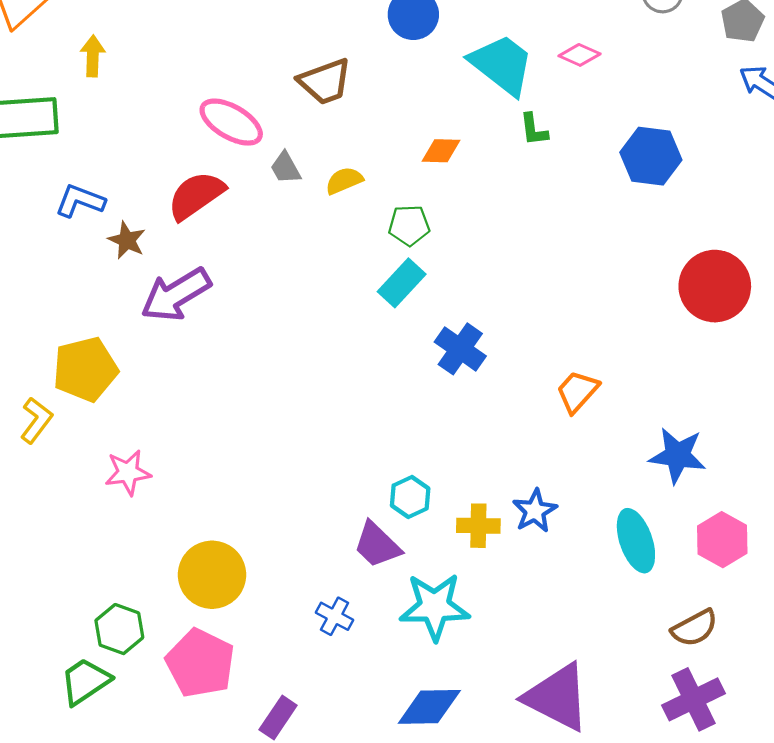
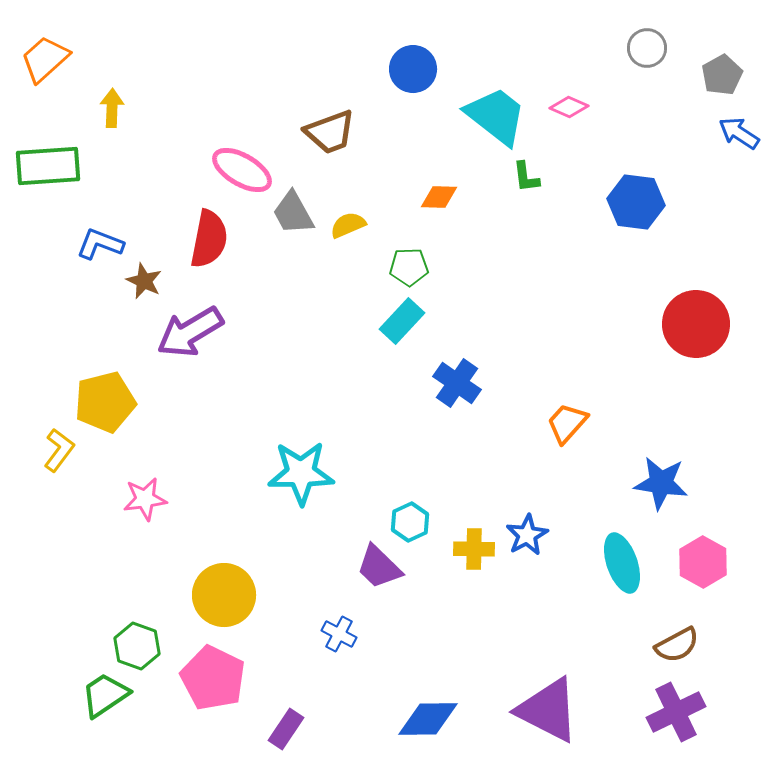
gray trapezoid: (286, 168) -> (293, 213), size x1.4
red semicircle: (196, 196) -> (209, 239), turned 136
cyan star: (435, 607) -> (301, 473), moved

